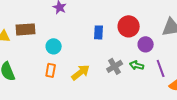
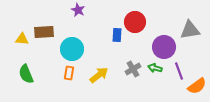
red circle: (129, 26) -> (135, 22), moved
purple circle: (146, 44) -> (164, 47), size x1.5
cyan circle: (54, 46) -> (72, 49), size x1.5

